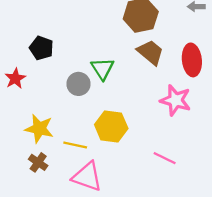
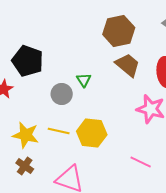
black pentagon: (41, 48) -> (28, 61), size x1.4
green triangle: (102, 69) -> (84, 80), size x0.7
yellow line: (75, 145) -> (59, 131), moved

